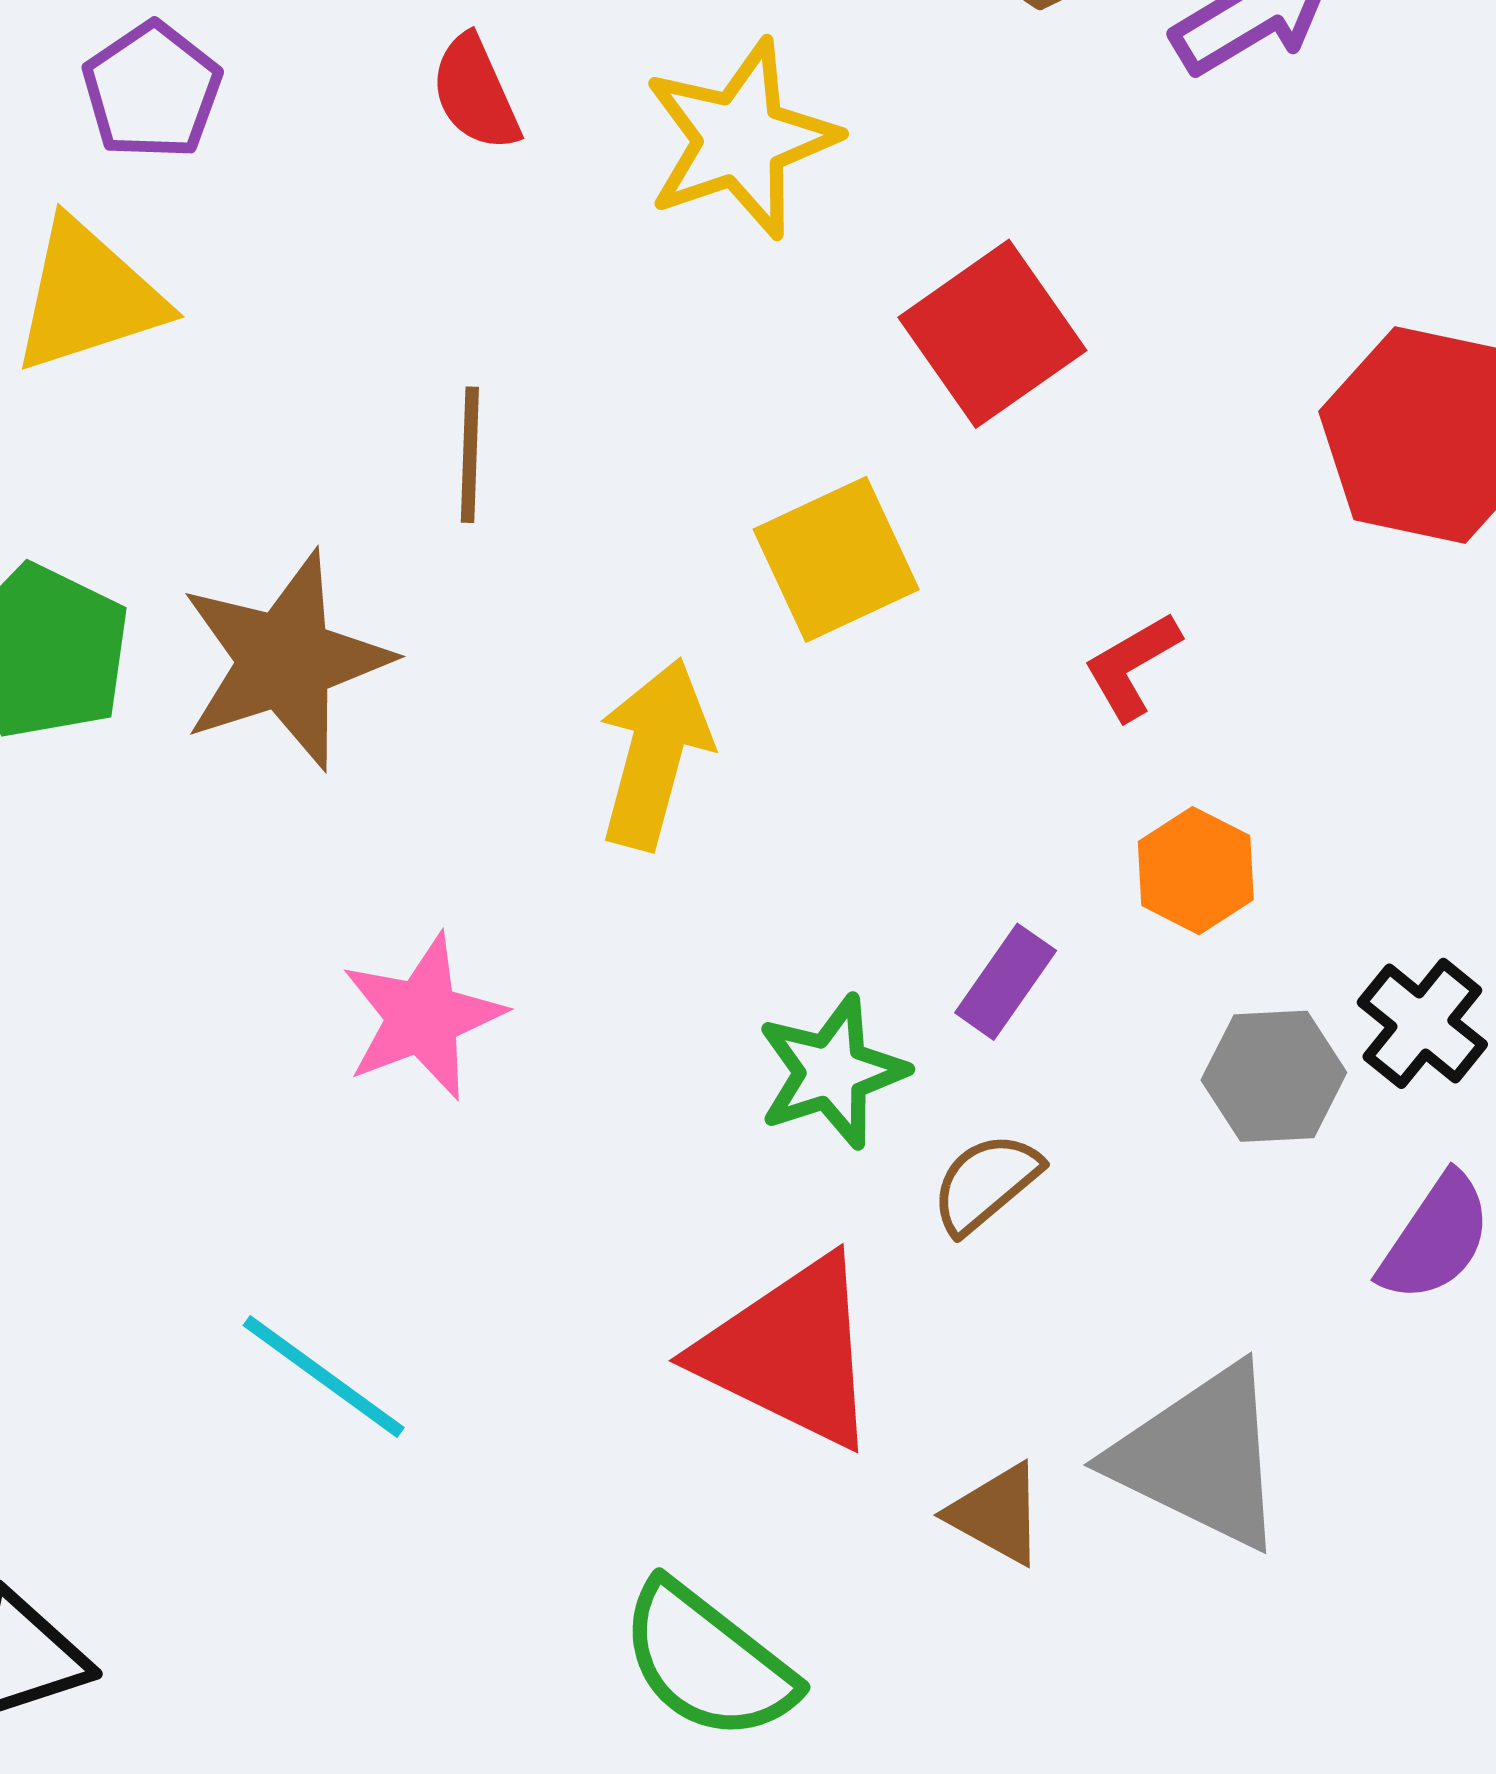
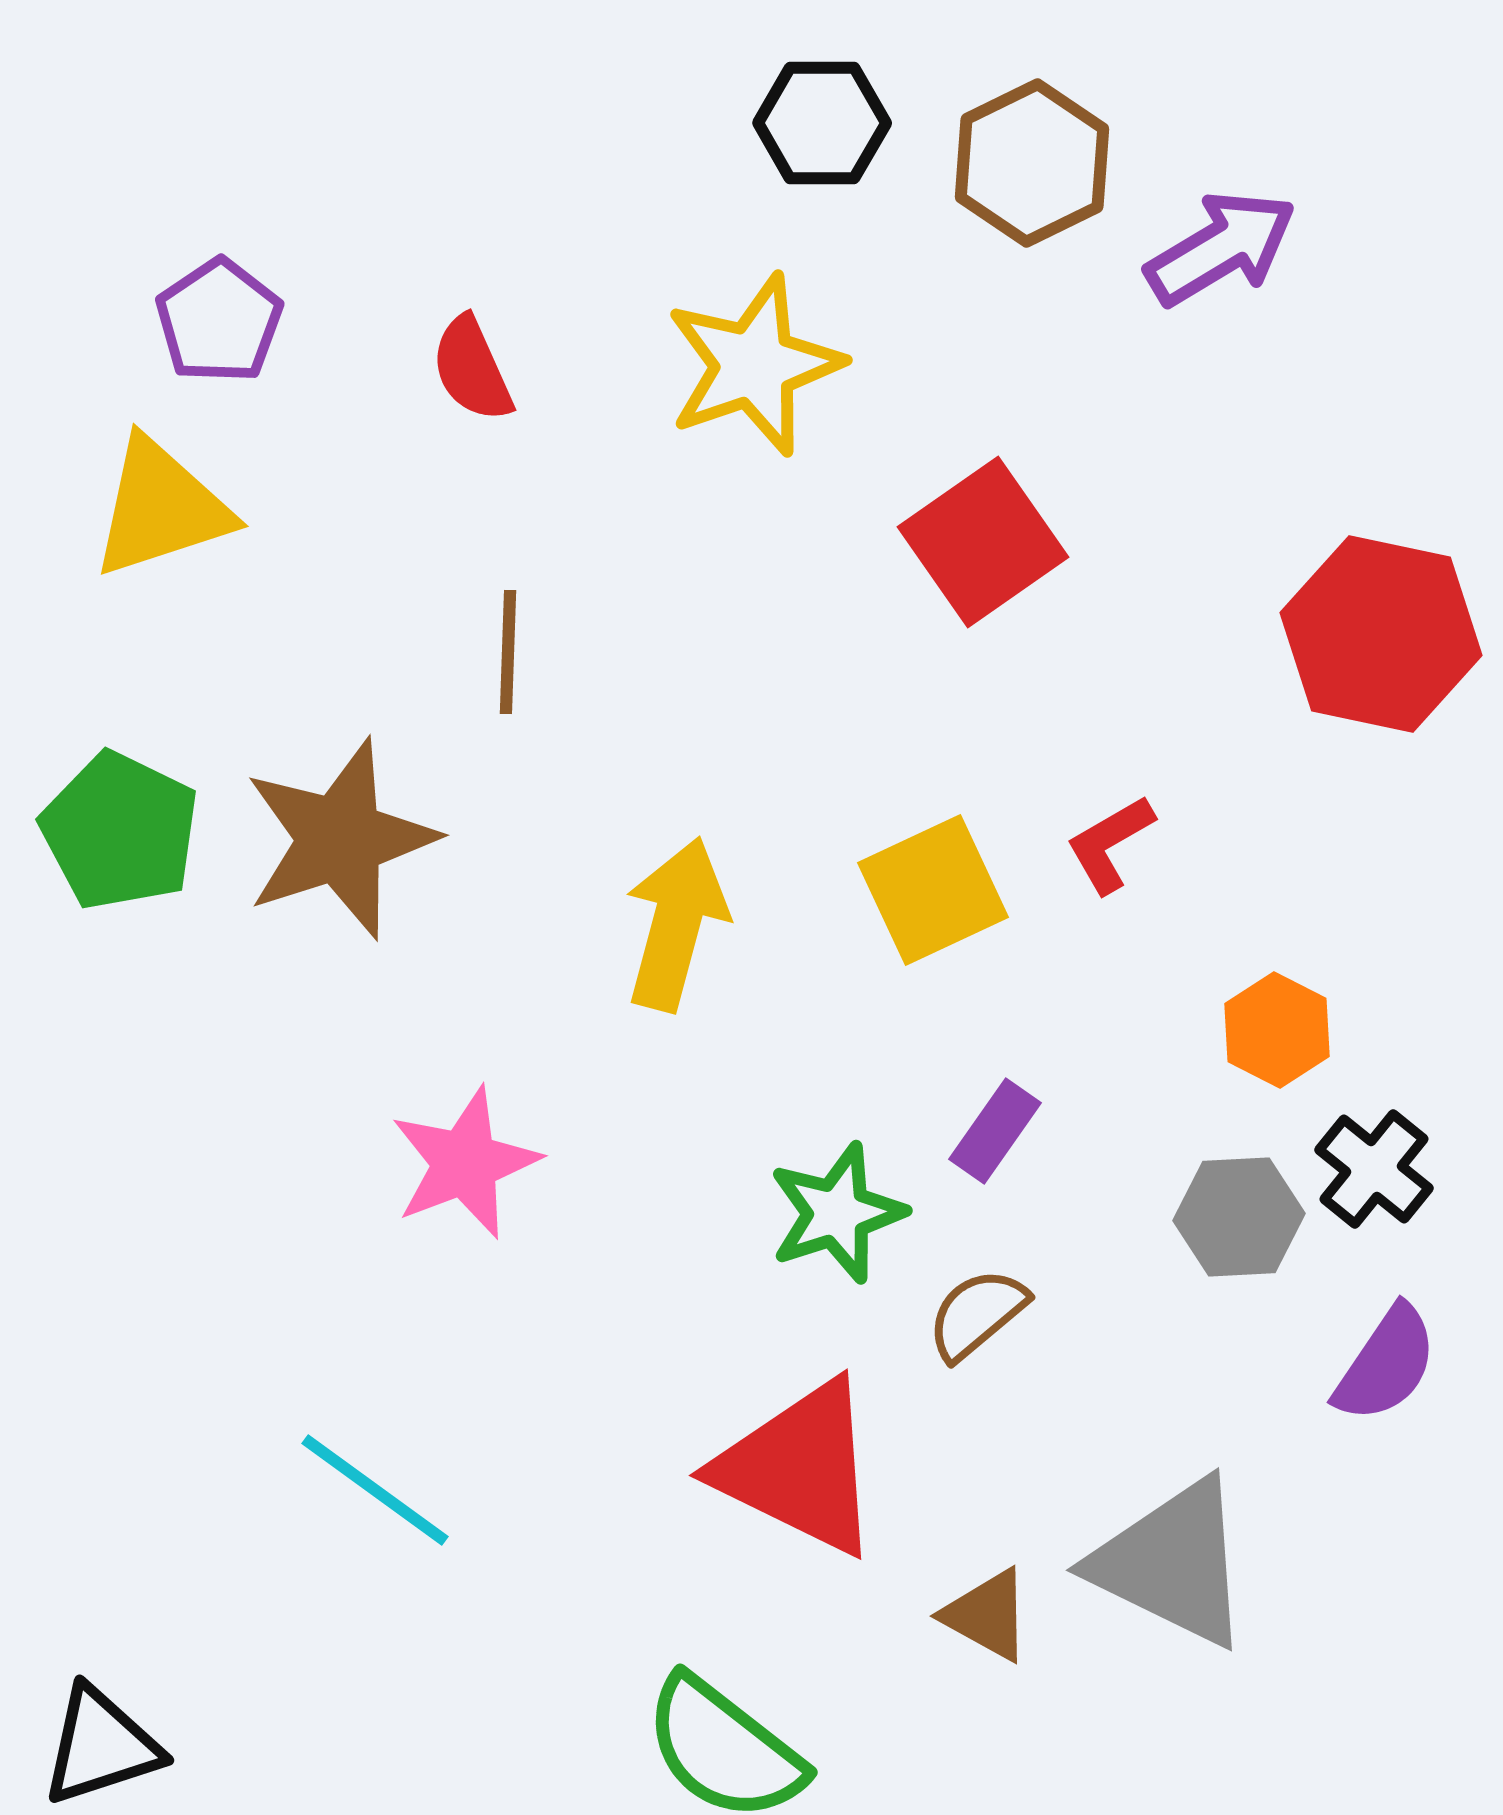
red semicircle: (475, 93) -> (472, 369), moved
yellow square: (836, 559) -> (933, 890), moved
orange hexagon: (1196, 871) -> (1277, 1030), moved

